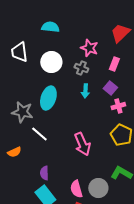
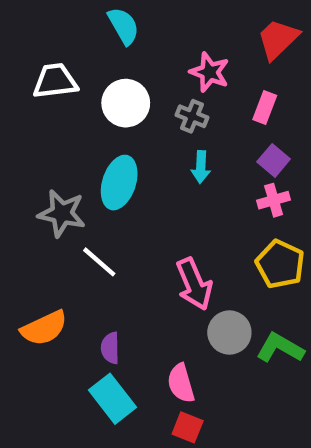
cyan semicircle: (50, 27) -> (124, 26), turned 54
white trapezoid: (19, 52) -> (55, 81), turned 90
purple square: (110, 88) -> (274, 160), moved
orange semicircle: (14, 152) -> (44, 328), moved, size x1.5
gray circle: (98, 188) -> (229, 333), moved

